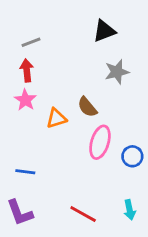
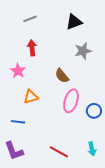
gray line: (31, 42) -> (30, 19), moved
red arrow: (27, 70) -> (32, 48), moved
orange triangle: (56, 118) -> (31, 97), moved

